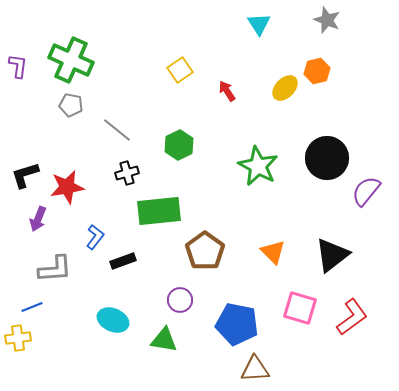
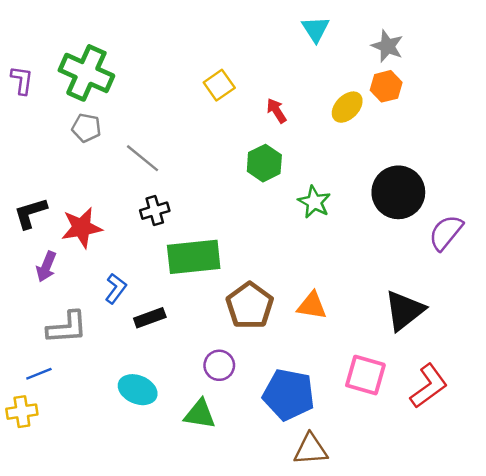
gray star: (327, 20) -> (387, 46), moved
green hexagon: (179, 145) -> (264, 163), moved
green star: (258, 166) -> (314, 202), size x0.7
orange triangle: (273, 252) -> (312, 306), moved, turned -36

